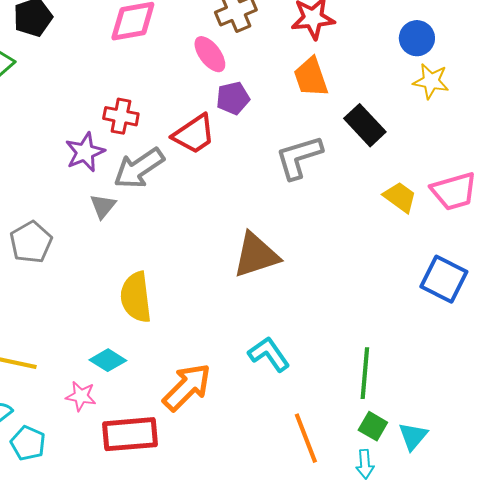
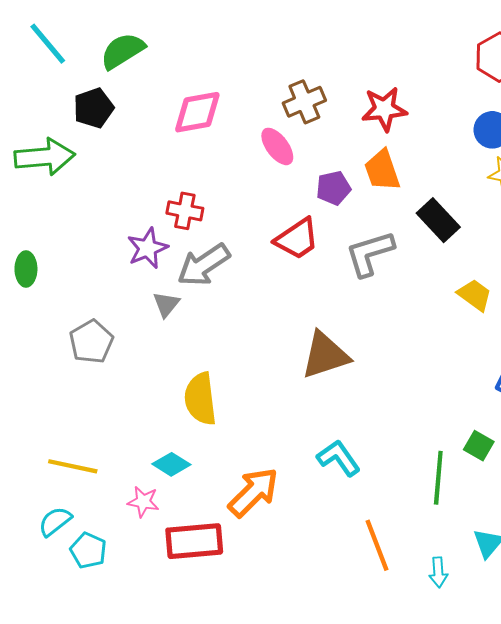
purple pentagon: (233, 98) -> (333, 188), moved
red trapezoid: (194, 134) -> (297, 239), moved
green square: (373, 426) -> (479, 446), moved

